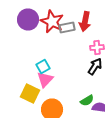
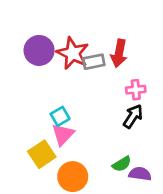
yellow square: (30, 94) -> (42, 154), turned 30

